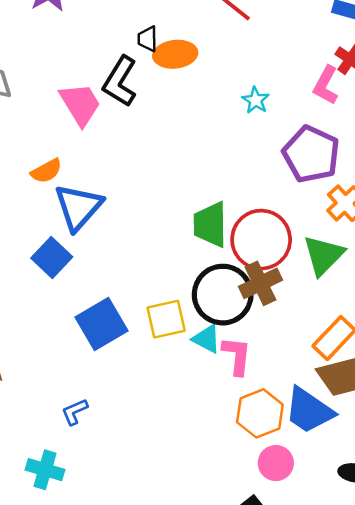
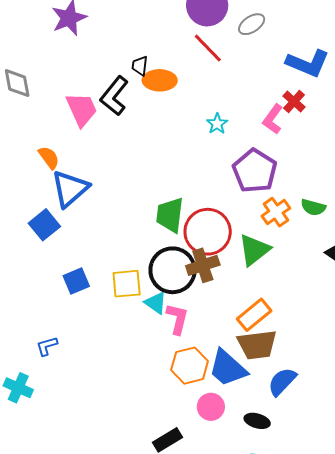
orange semicircle: (46, 171) -> (49, 158), turned -105
blue square: (102, 324) -> (76, 281), size x0.7
pink circle: (276, 463) -> (211, 407), moved

